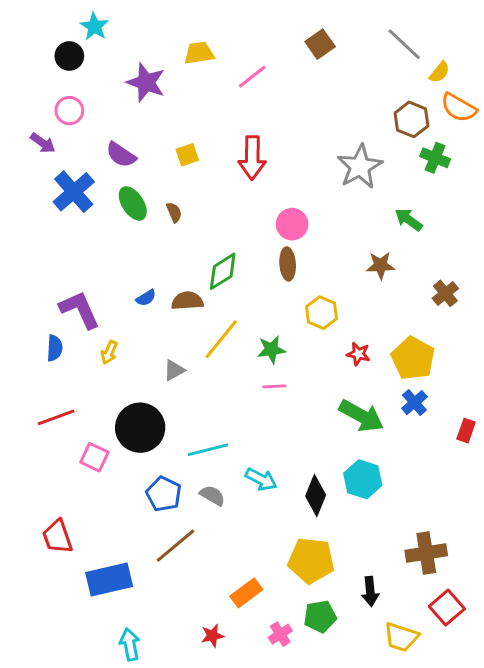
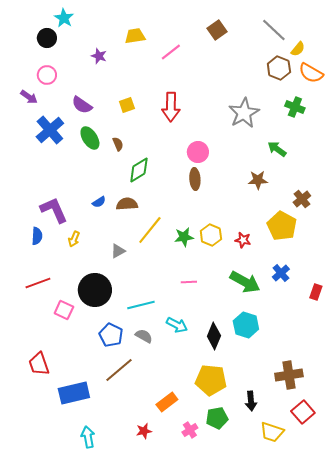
purple star: (146, 83) -> (99, 56), size x0.6
brown hexagon: (411, 119) -> (279, 68), moved
green diamond: (223, 271) -> (139, 170), moved
yellow hexagon: (322, 313) -> (211, 235), moved
yellow pentagon: (413, 358) -> (282, 226), moved
pink line: (274, 386) -> (189, 282), moved

